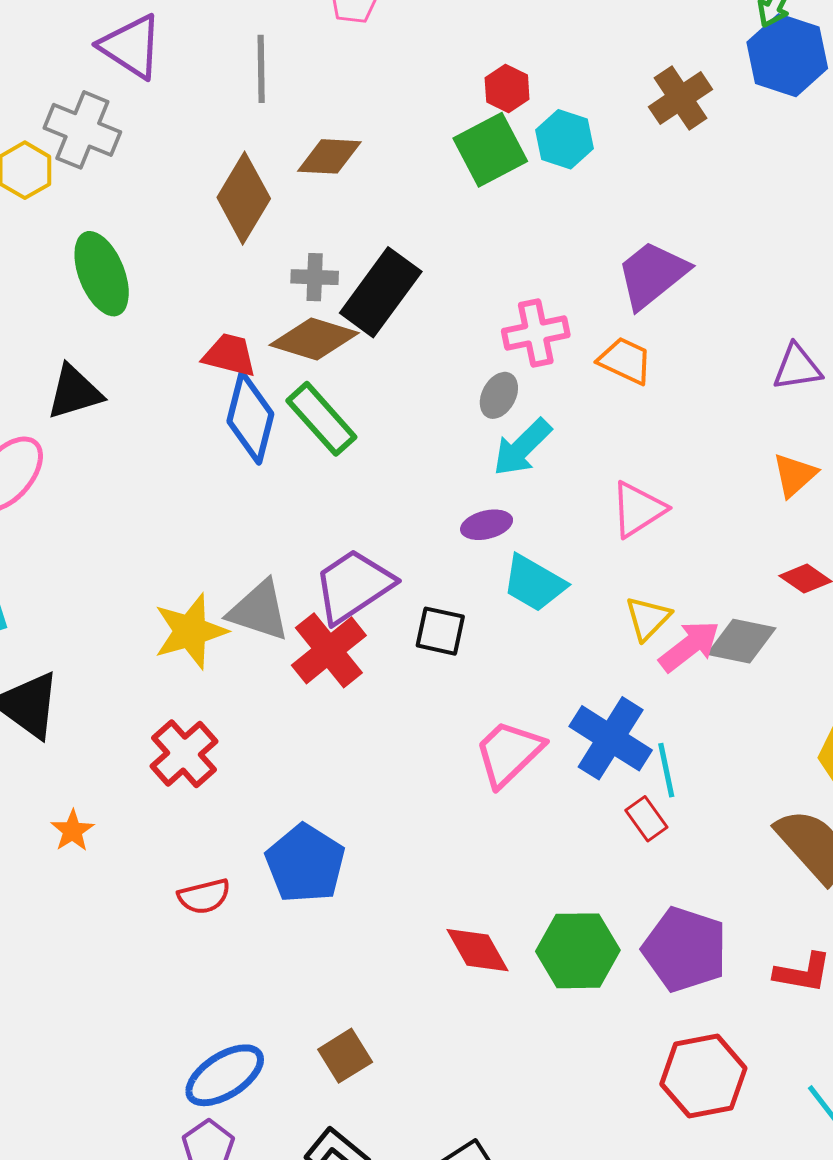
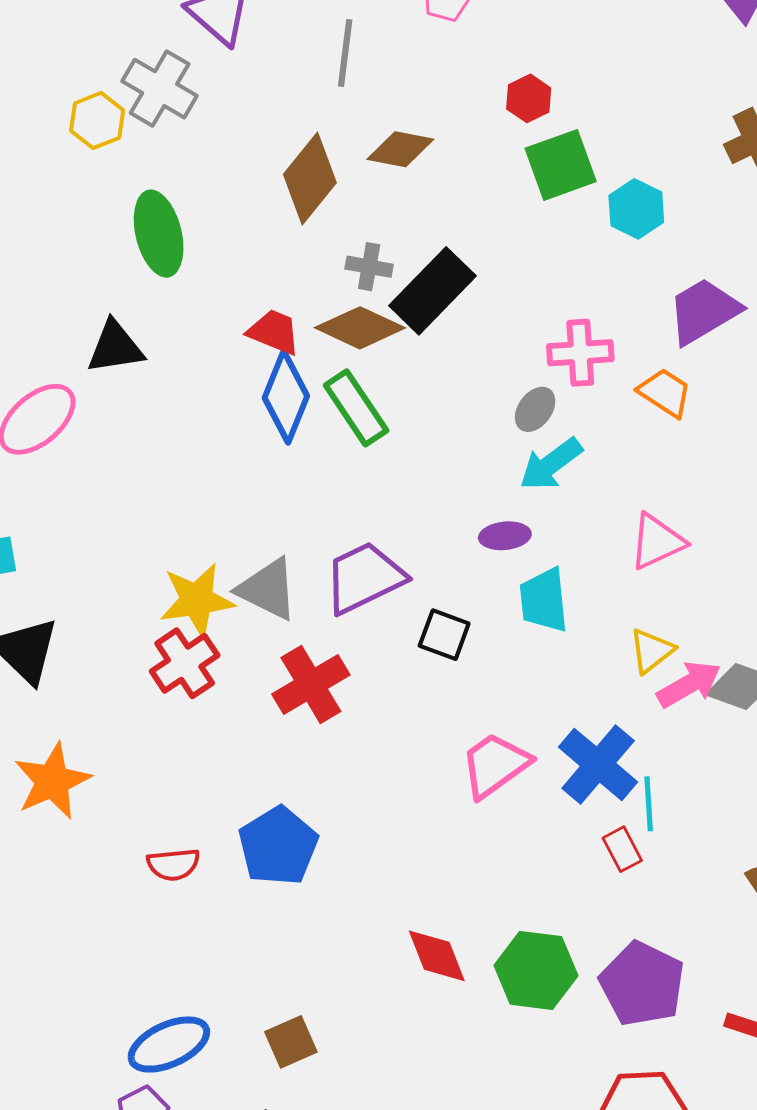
red hexagon: (507, 88) -> (529, 98), moved
cyan hexagon: (564, 139) -> (636, 209), moved
cyan trapezoid: (534, 583) -> (544, 600), turned 46
red cross: (329, 650) -> (311, 685), moved
red cross: (184, 754) -> (185, 663), moved
orange star: (72, 831) -> (52, 781), size x1.8

